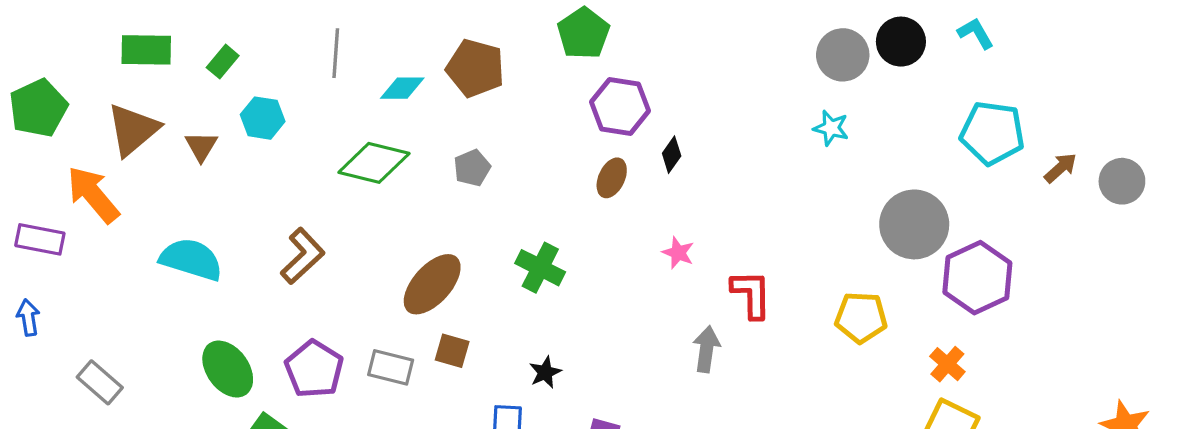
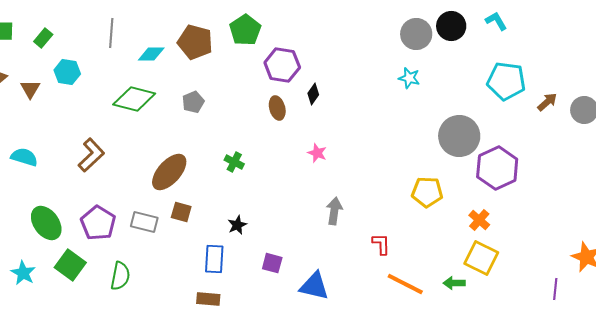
green pentagon: (583, 33) -> (245, 30), moved
brown ellipse: (612, 178) -> (277, 108), turned -40
cyan semicircle: (191, 259) -> (24, 157), size x0.7
green cross: (540, 268) -> (234, 162), size x0.7
red L-shape: (751, 294) -> (381, 244), moved, size x0.7

